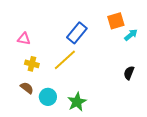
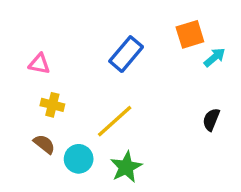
yellow line: (65, 60) -> (115, 121), moved

